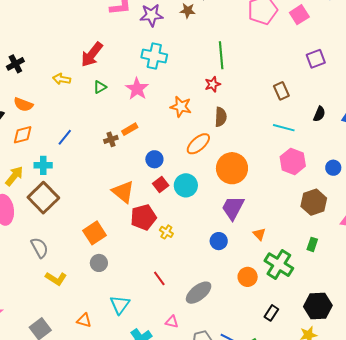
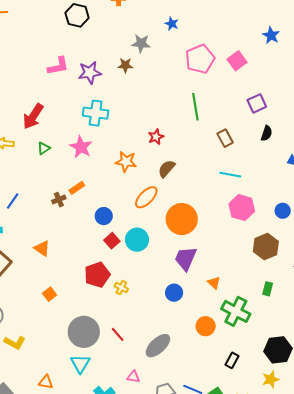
green line: (221, 55) -> (195, 107), moved
black semicircle: (319, 114) -> (267, 133), moved
brown semicircle: (221, 117) -> (167, 169), turned -138
orange triangle: (123, 192) -> (42, 248), moved, size x0.7
orange square: (94, 233) -> (50, 294), size x0.6
gray circle: (99, 263) -> (84, 332), moved, size x1.8

